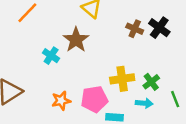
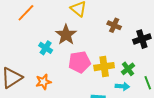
black cross: (159, 28) -> (142, 39), moved, turned 36
pink pentagon: (94, 99) -> (79, 62), moved
orange star: (61, 101) -> (43, 82), moved

